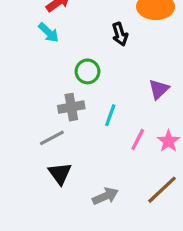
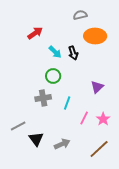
cyan arrow: (49, 33) -> (55, 52), moved
gray line: (52, 138) -> (18, 126), moved
gray arrow: (105, 196) -> (62, 144), moved

